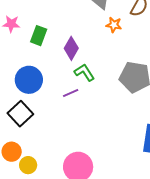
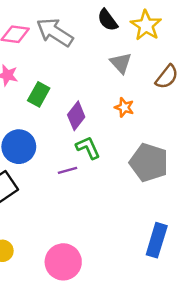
orange star: (114, 25) -> (124, 107), moved

